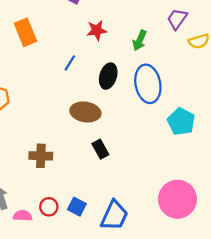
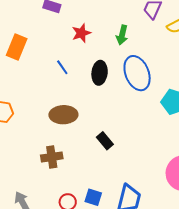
orange rectangle: (25, 32) -> (17, 47), turned 55
blue line: (70, 63) -> (62, 67), turned -56
brown ellipse: (85, 112) -> (63, 115), moved

